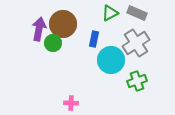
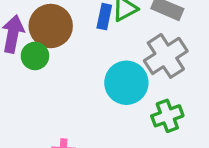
blue rectangle: (94, 39) -> (104, 17), moved

